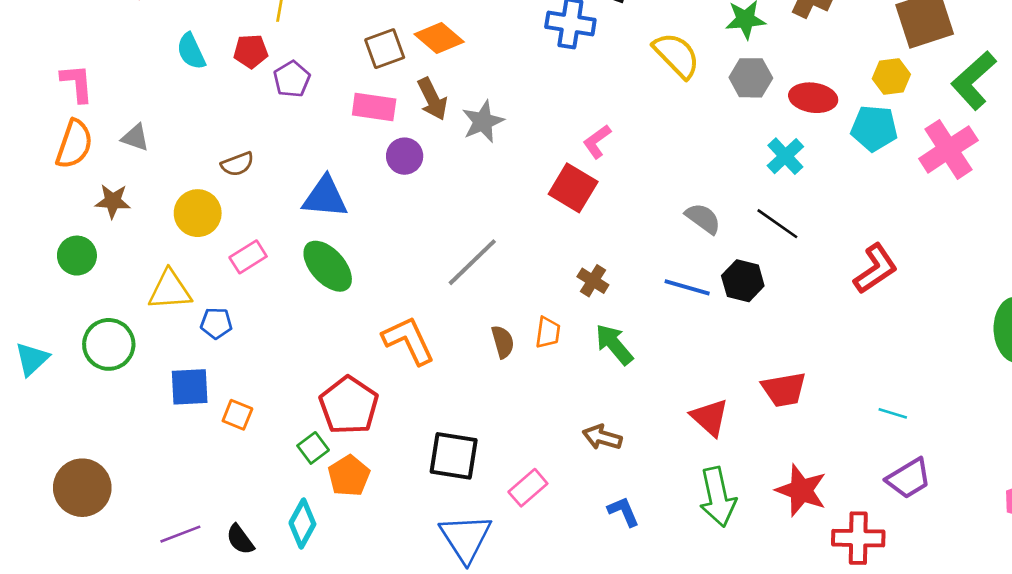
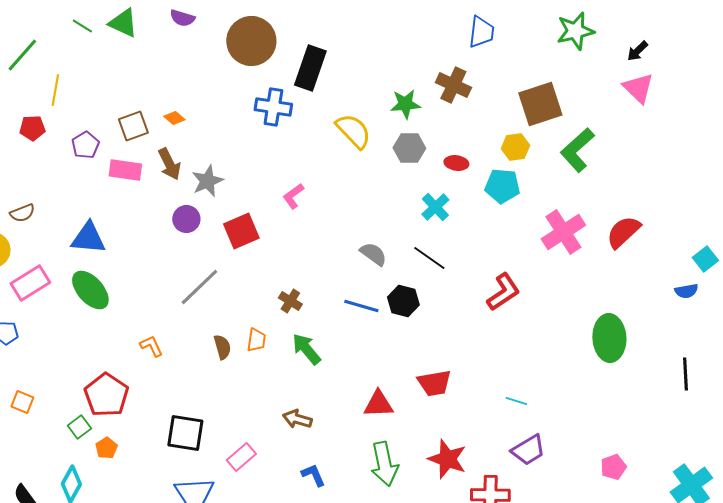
orange diamond: (439, 38) -> (174, 118), size x0.6
purple pentagon: (292, 79) -> (85, 145), moved
red ellipse: (813, 98) -> (456, 163), size x0.7
pink cross: (948, 149) -> (563, 232), moved
purple circle: (405, 156) -> (186, 219), moved
red square: (573, 188) -> (241, 231), moved, turned 36
pink rectangle: (248, 257) -> (30, 283), size x1.4
orange L-shape: (409, 340) -> (151, 346), size x0.6
red triangle: (710, 417) -> (378, 404), turned -44
orange pentagon: (349, 476) -> (106, 448), size x0.7

